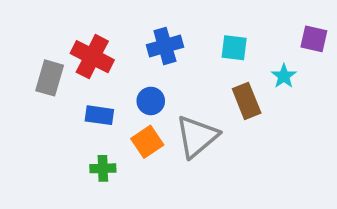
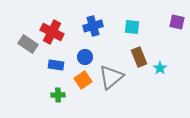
cyan star: (284, 76) -> (160, 68), moved
gray rectangle: (50, 78) -> (28, 44), turned -72

